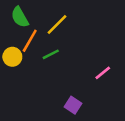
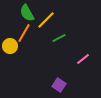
green semicircle: (20, 17) -> (27, 13), moved
green line: (51, 54) -> (59, 38), moved

